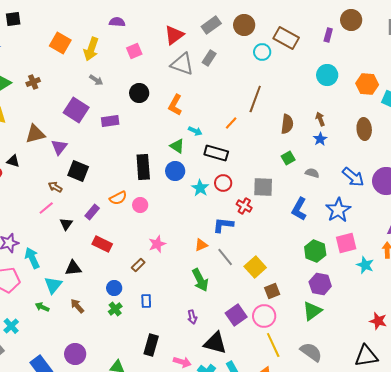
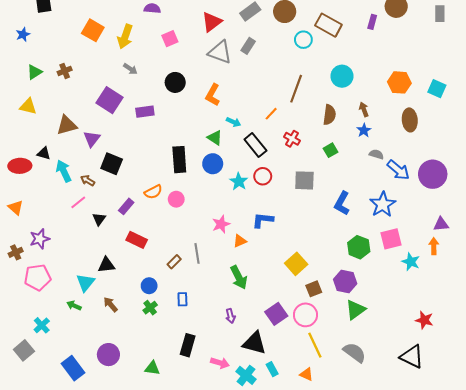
cyan circle: (327, 75) -> (342, 76), moved
orange hexagon: (367, 84) -> (399, 82), moved
black rectangle: (216, 153) -> (255, 145), turned 35
gray semicircle: (312, 173) -> (376, 154), moved
red cross: (244, 206) -> (292, 139), moved
pink star: (157, 244) -> (221, 224), moved
gray line: (225, 257) -> (197, 253), moved, turned 30
cyan arrow: (32, 258) -> (64, 171), moved
purple hexagon: (320, 284) -> (345, 282), moved
black triangle: (366, 356) -> (412, 357), turned 35

